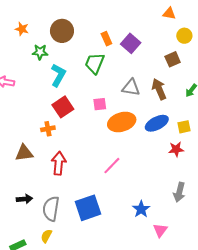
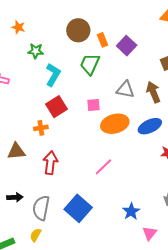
brown circle: (62, 31) -> (78, 30), moved
blue square: (88, 208) -> (78, 208), turned -32

